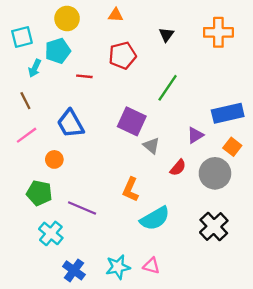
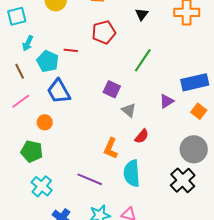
cyan pentagon: (58, 51) -> (48, 61), moved, turned -30
purple square: (132, 121) -> (112, 89), size x0.7
red semicircle: (178, 168) -> (142, 136), moved
gray circle: (215, 173) -> (194, 149), moved
purple line: (82, 208) -> (90, 179), moved
cyan semicircle: (155, 218) -> (132, 173), turned 116

